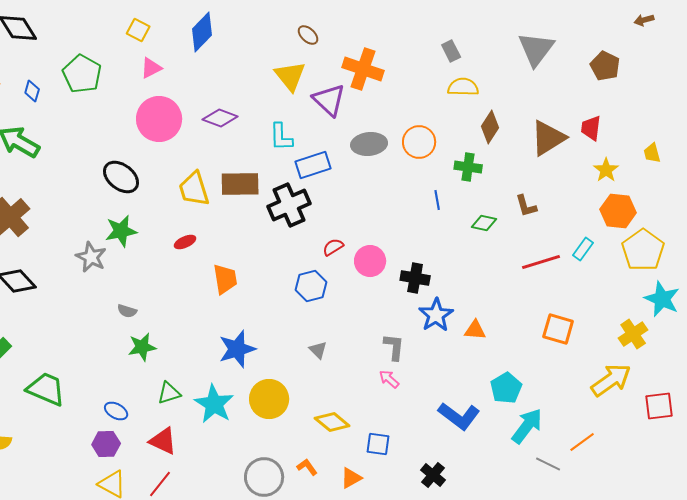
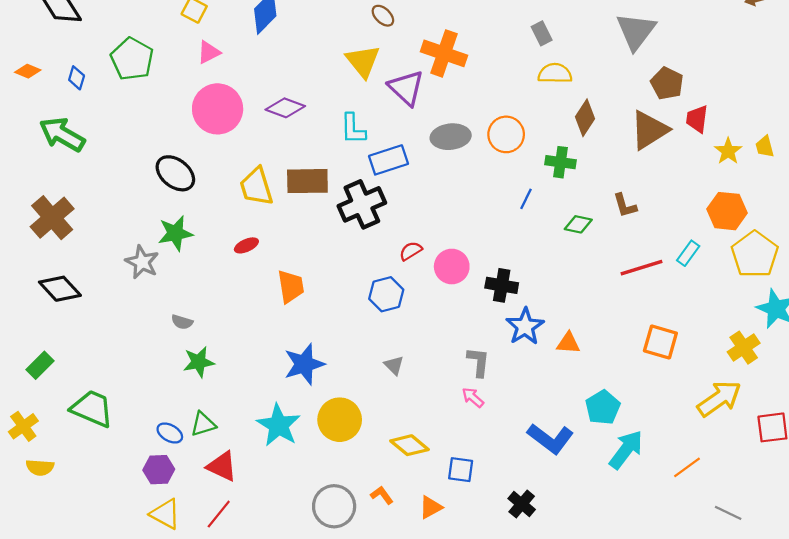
brown pentagon: (605, 66) -> (667, 83), moved
yellow star: (606, 170) -> (728, 151), moved
blue line: (437, 200) -> (526, 199), turned 36
green triangle: (169, 393) -> (203, 424), moved
gray line: (548, 464) -> (728, 513), moved

